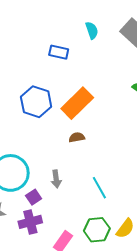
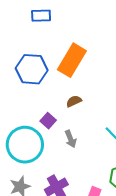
brown semicircle: (77, 137) -> (74, 101), moved
purple square: (34, 197) -> (48, 121), moved

